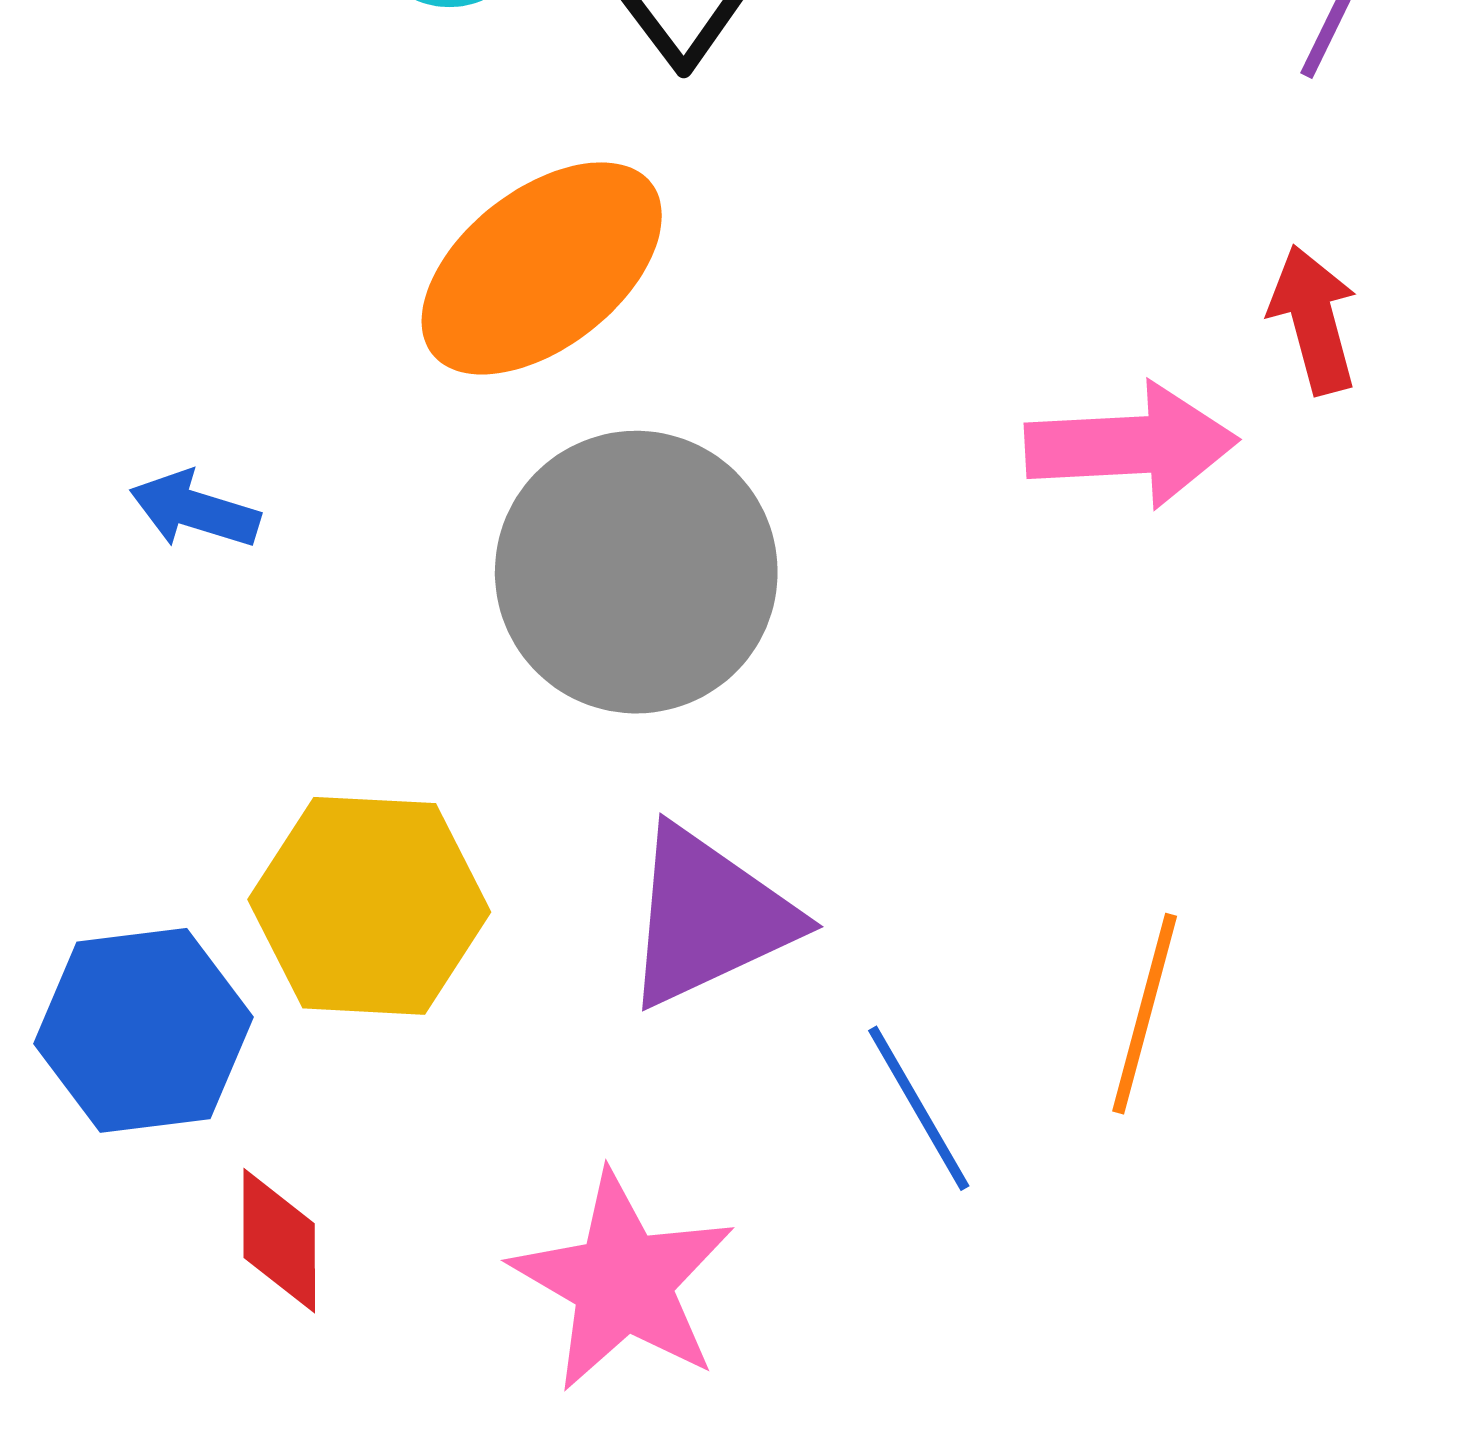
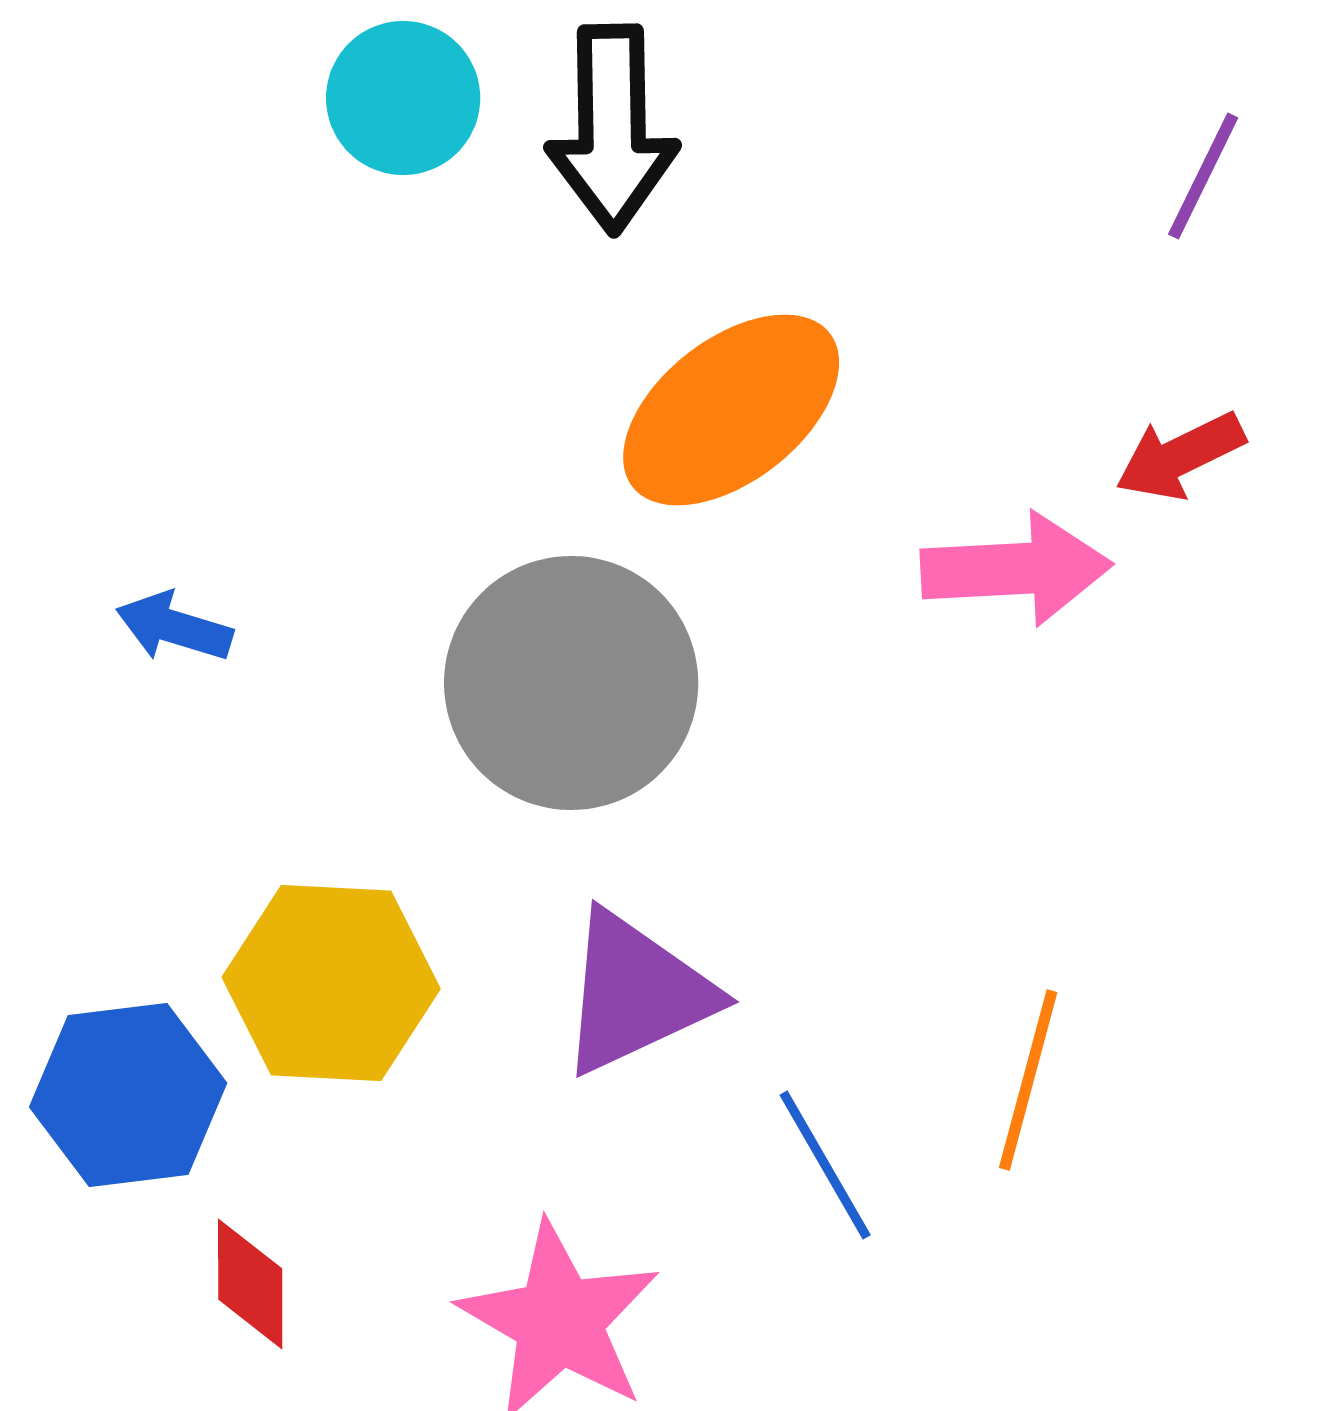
orange ellipse: (542, 268) -> (731, 410), moved
red arrow: (1314, 320) -> (1180, 456), turned -101

